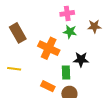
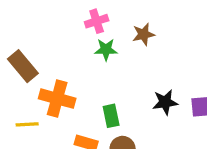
orange cross: (49, 48) -> (57, 99), moved
black star: (81, 60) -> (165, 102), moved

